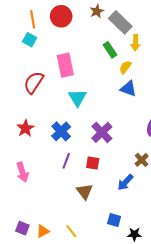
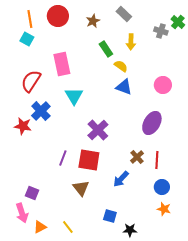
brown star: (97, 11) -> (93, 21), moved
gray rectangle: (120, 22) -> (124, 14), moved, size x0.7
yellow semicircle: (125, 67) -> (121, 66), turned 88
red star: (25, 128) -> (23, 126), turned -30
blue cross: (61, 131) -> (41, 111), moved
red square: (93, 163) -> (89, 160), size x1.6
pink arrow: (22, 172) -> (22, 213), moved
purple square: (22, 228) -> (32, 193), moved

